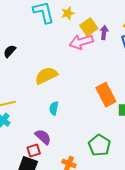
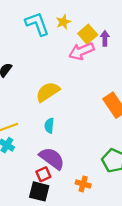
cyan semicircle: (54, 108) -> (49, 126), moved
purple semicircle: (43, 137) -> (52, 158), size x1.4

